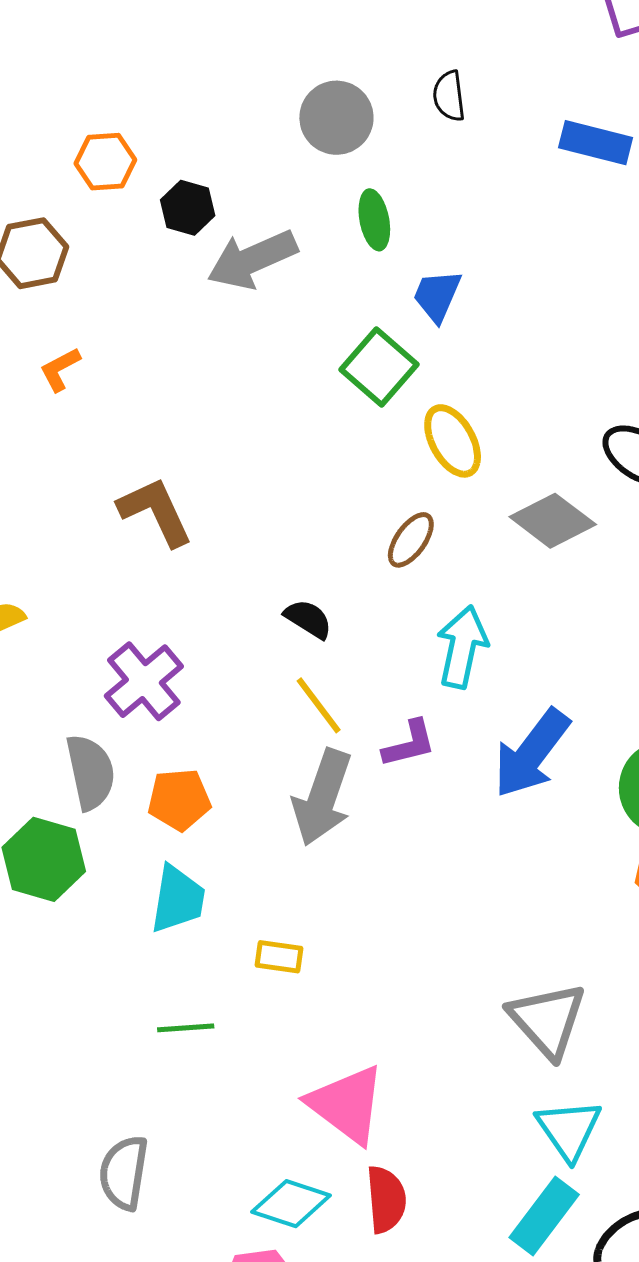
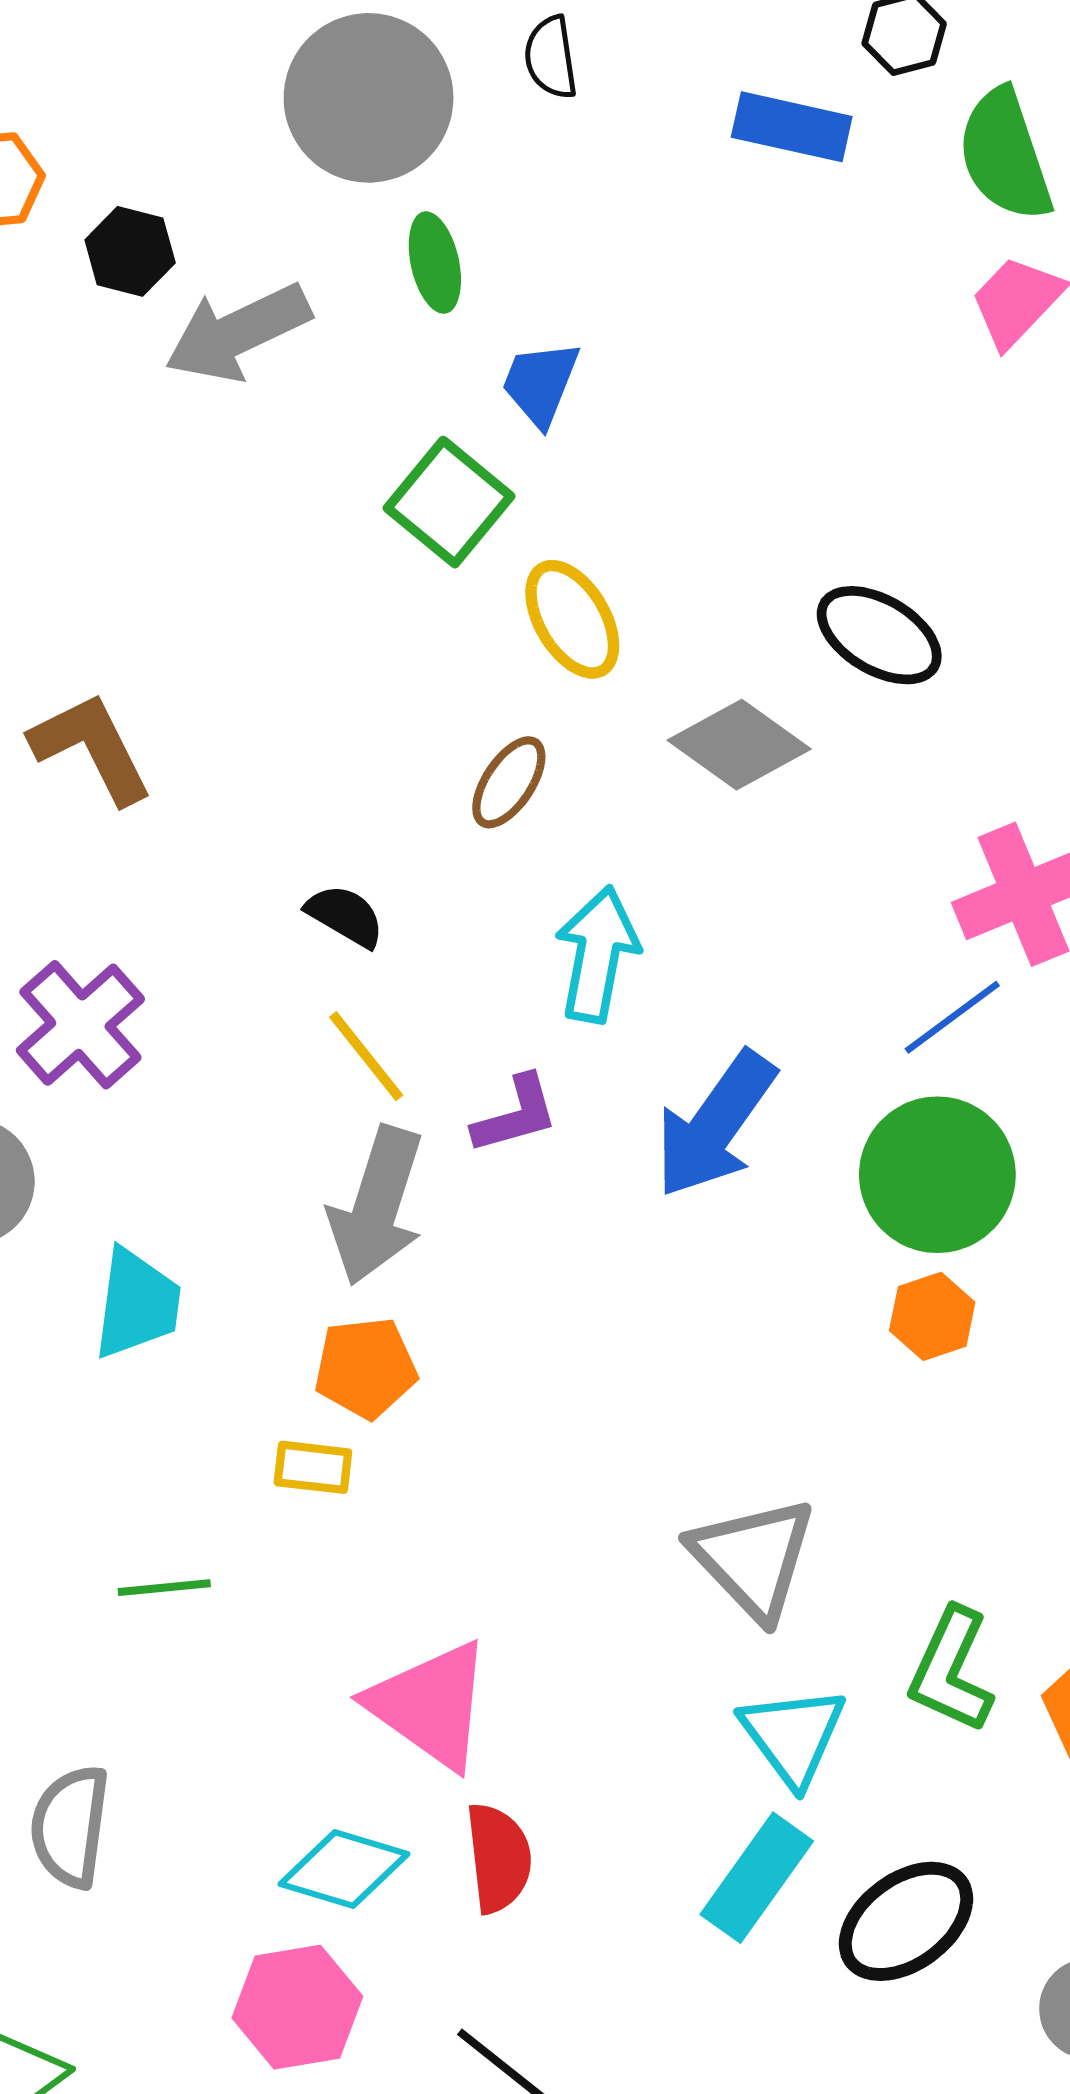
gray circle: (336, 118) -> (369, 98), size x1.4
orange pentagon: (179, 800) -> (366, 1368), moved
cyan trapezoid: (178, 899) -> (137, 1304), moved

